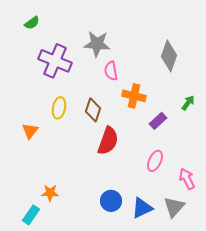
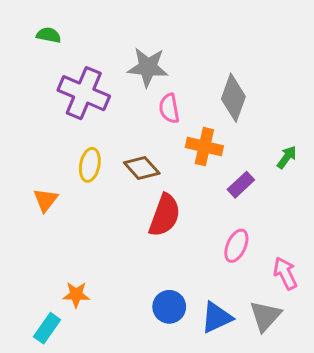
green semicircle: (32, 23) -> (49, 35), turned -133
gray diamond: (169, 56) -> (233, 98), moved
brown diamond: (93, 110) -> (142, 168), turned -60

